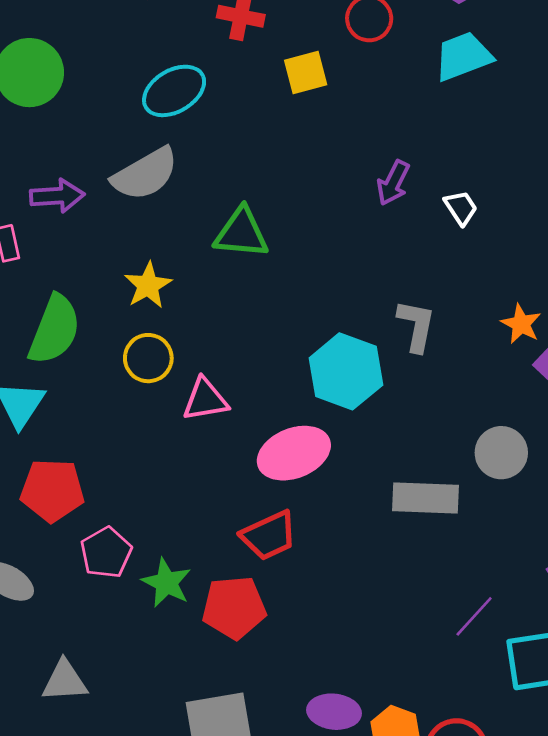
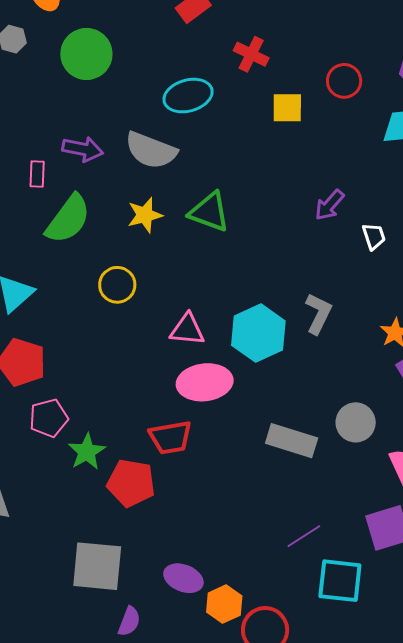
gray semicircle: (145, 174) -> (151, 150), turned 36
yellow star: (148, 285) -> (145, 215), moved
green semicircle: (54, 330) -> (68, 219), moved
pink triangle: (205, 400) -> (187, 329), moved

